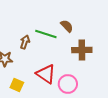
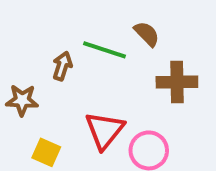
red triangle: (46, 74) -> (105, 130), turned 35

